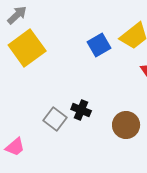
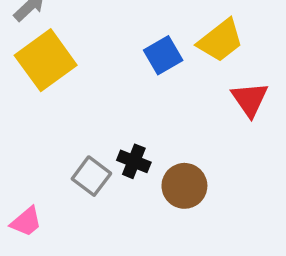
brown circle: (126, 125) -> (184, 186), moved

